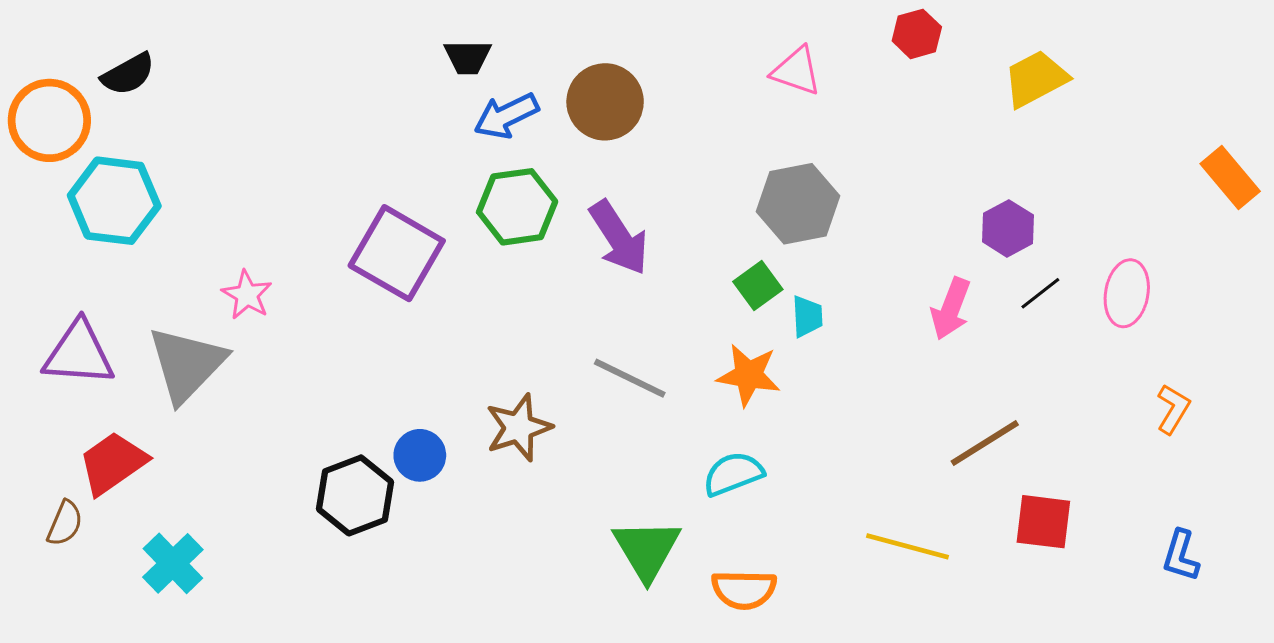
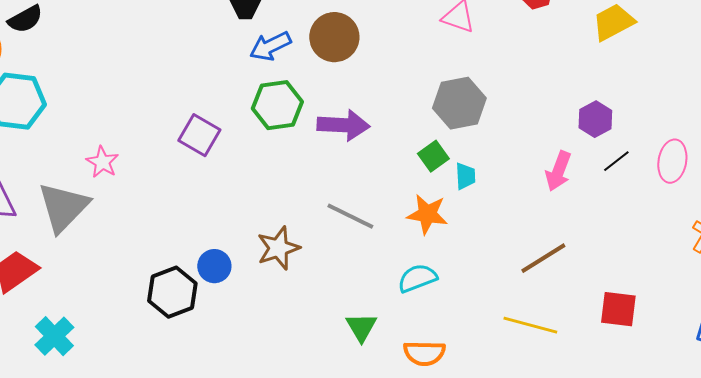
purple arrow: (619, 238) -> (343, 125), turned -54
purple square: (397, 253) -> (199, 135), size x0.7
brown line: (985, 443) -> (543, 258), moved
green triangle: (647, 549) -> (361, 327), size x0.7

